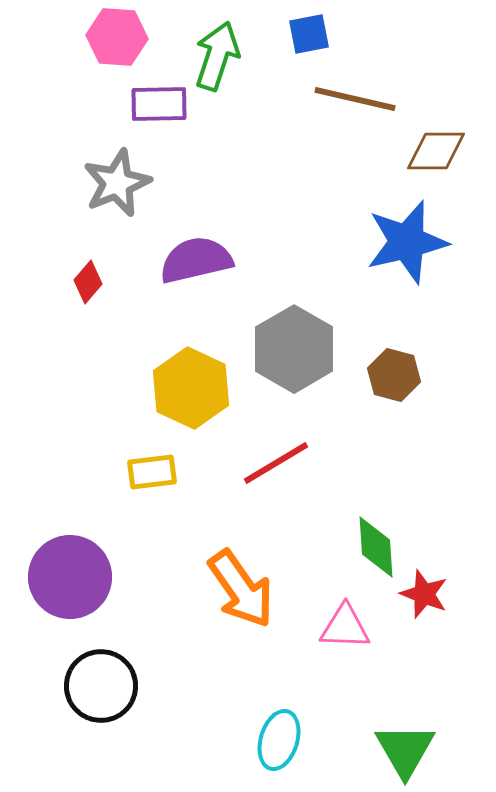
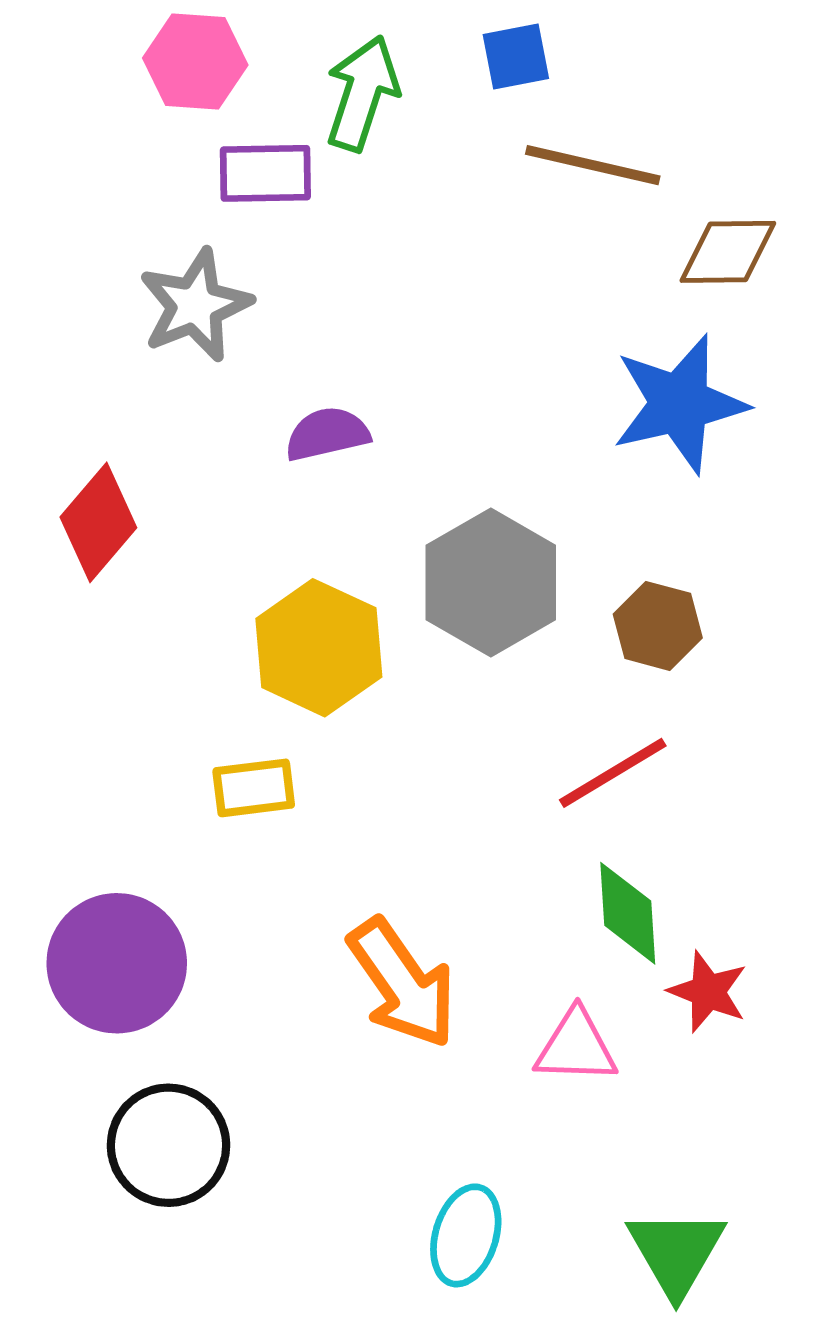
purple semicircle: (196, 260) -> (327, 434), size x0.7
red diamond: (88, 282) -> (98, 522), moved, size x1.6
red line: (276, 463) -> (613, 773), moved

